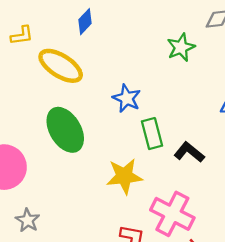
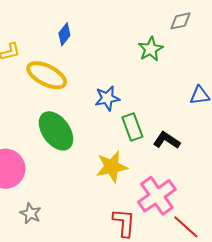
blue star: (127, 98) -> (107, 98), turned -30
pink cross: (172, 214) -> (157, 196), turned 33

